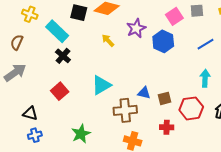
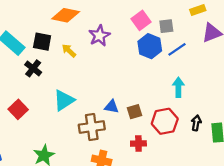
gray square: (197, 11) -> (166, 26), moved
black square: (79, 13) -> (42, 42), moved
blue hexagon: (163, 41) -> (150, 46), moved
black cross: (63, 56) -> (33, 68), moved

